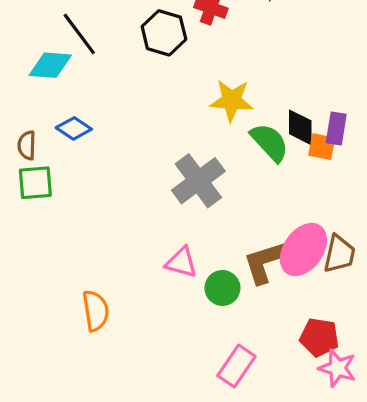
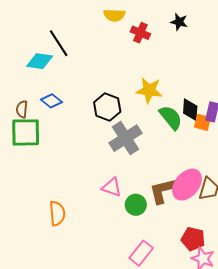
black hexagon: (164, 33) -> (107, 107), moved
green square: (35, 183) -> (26, 132), size x1.4

